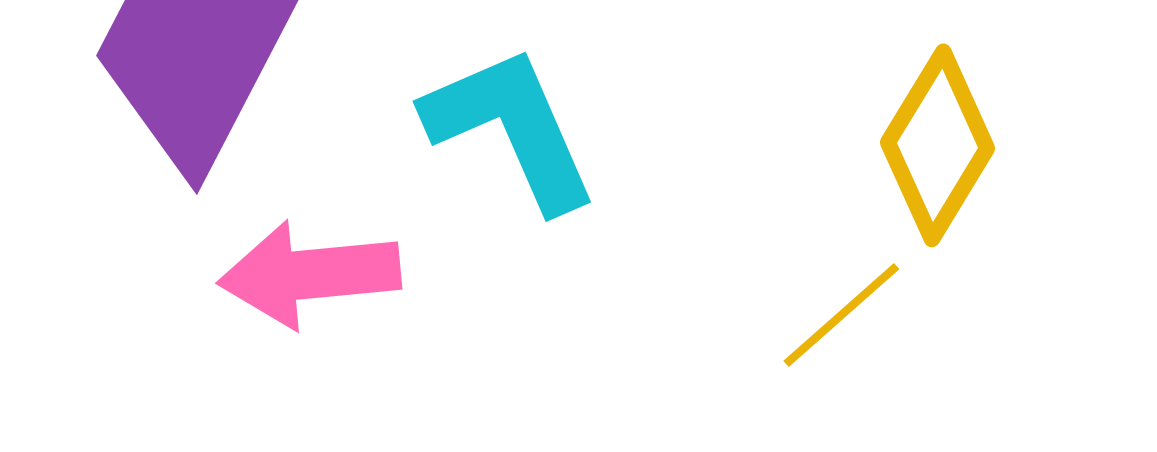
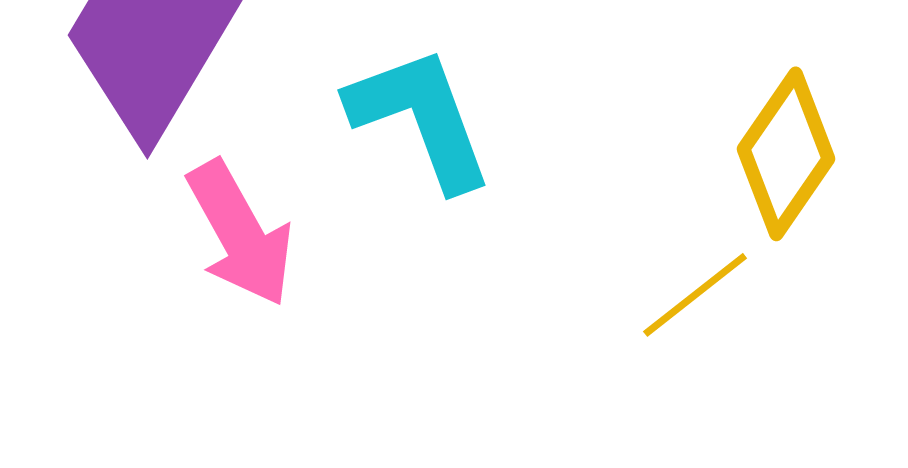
pink arrow: (309, 274) -> (240, 234), turned -117

